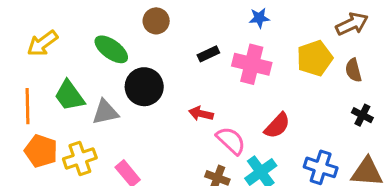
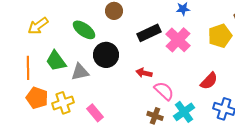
black rectangle: (208, 54) -> (149, 33), size x1.6
pink cross: (252, 64) -> (178, 40), turned 30
red semicircle: (277, 126) -> (209, 81), moved

